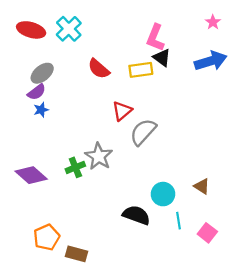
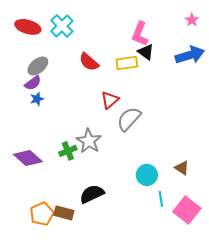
black semicircle: (136, 215) -> (92, 194), moved, turned -45
pink square: (207, 233) -> (187, 210), size x1.5
brown rectangle: (77, 254) -> (64, 213), moved

